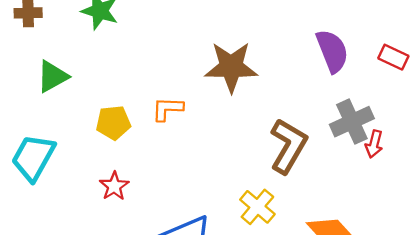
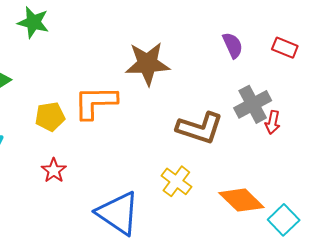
purple semicircle: (332, 51) -> (233, 45), size x0.7
orange L-shape: (167, 109) -> (95, 102), size x1.6
brown L-shape: (288, 146) -> (200, 128), turned 81

